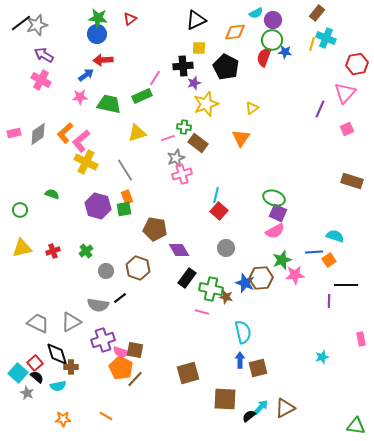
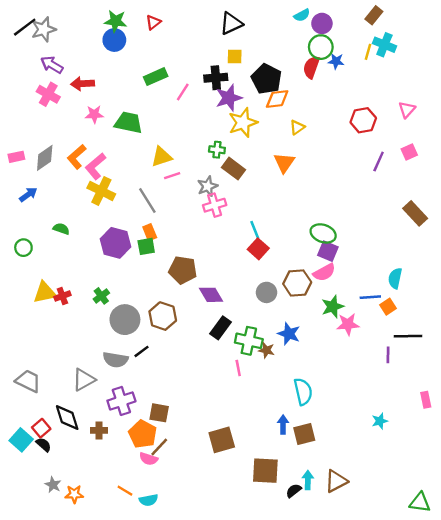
orange diamond: (235, 32) -> (277, 99), moved
red arrow: (103, 60) -> (82, 84), moved
red hexagon: (357, 64) -> (363, 120), moved
blue arrow: (86, 75) -> (28, 195), moved
purple star: (194, 83) -> (229, 98), size x1.6
pink triangle: (345, 93) -> (407, 110), size x0.7
green rectangle: (142, 96) -> (156, 77), moved
purple line: (320, 109) -> (379, 161), moved
pink line: (168, 138) -> (172, 176), moved
brown rectangle: (352, 181) -> (415, 213), turned 30
cyan line: (216, 195) -> (255, 230), turned -35
cyan semicircle: (335, 236) -> (395, 278), turned -96
yellow triangle: (22, 248) -> (45, 292), moved
gray circle: (106, 271) -> (125, 320), size x1.6
brown hexagon: (261, 278) -> (297, 283), moved
pink line: (202, 312) -> (238, 368), turned 64
gray trapezoid: (38, 323) -> (28, 381), moved
cyan semicircle: (243, 332) -> (303, 392), moved
pink semicircle: (121, 352) -> (149, 459), moved
brown cross: (71, 367) -> (99, 430), moved
cyan semicircle: (58, 386) -> (149, 500), moved
gray star: (27, 393) -> (53, 485), moved
cyan arrow: (261, 407) -> (308, 480), turned -42

